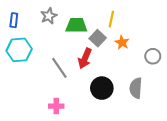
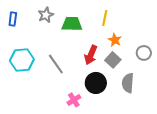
gray square: (98, 38) -> (113, 60), moved
cyan hexagon: (19, 50) -> (22, 60), moved
red arrow: (85, 58) -> (91, 55), moved
pink cross: (56, 106) -> (74, 100), moved, turned -32

